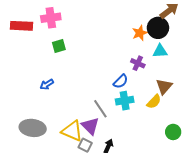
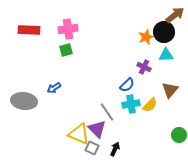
pink cross: (51, 18) -> (68, 29), moved
yellow semicircle: (154, 102) -> (150, 105), moved
gray ellipse: (33, 128) -> (24, 101), moved

